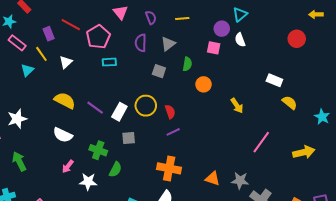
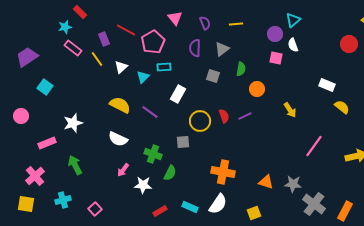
pink square: (214, 48) -> (276, 58), moved
cyan triangle: (27, 70) -> (143, 77), moved
yellow circle: (146, 106) -> (200, 121), moved
white rectangle: (119, 112) -> (178, 94), moved
purple line: (173, 132) -> (245, 116), moved

